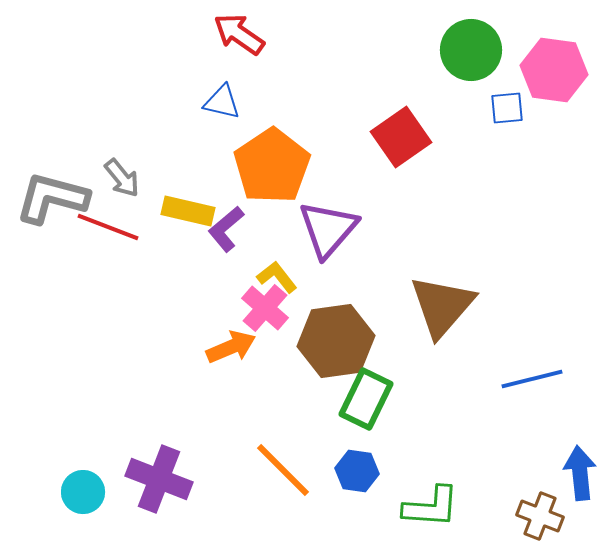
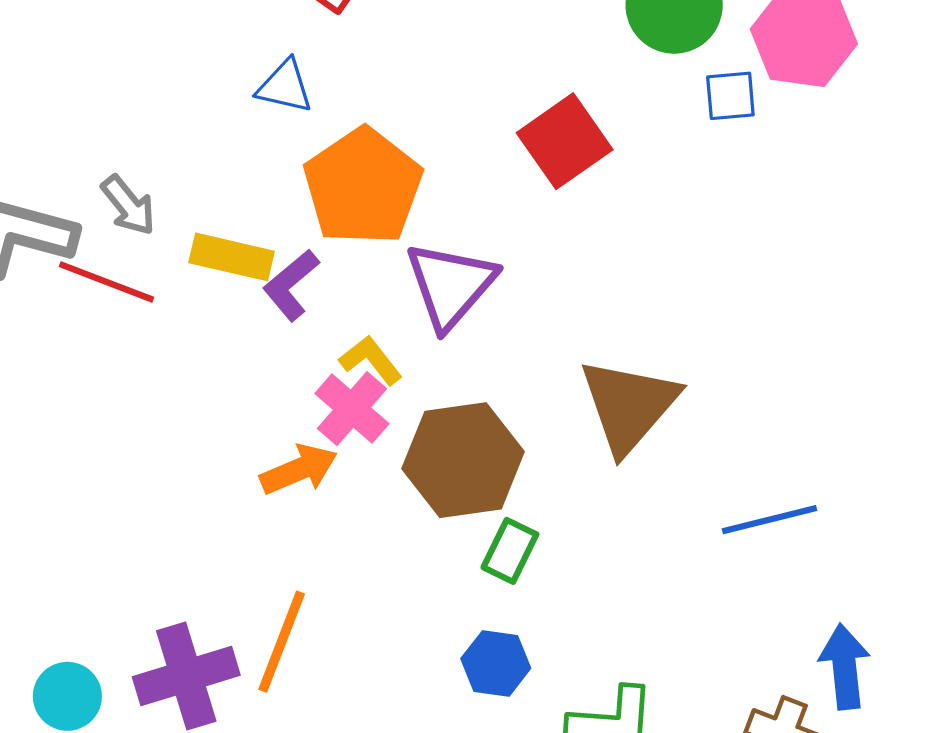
green rectangle: (366, 399) -> (510, 551), size x0.7
orange line: (283, 470) -> (282, 642), moved, turned 66
purple cross: (159, 479) -> (186, 676), turned -38

